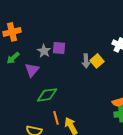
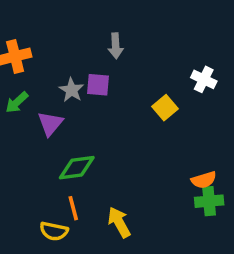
gray arrow: (86, 61) -> (116, 46), moved
orange line: (56, 118) -> (73, 208), moved

